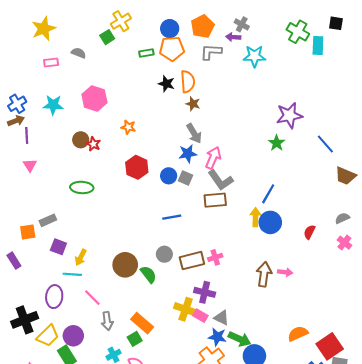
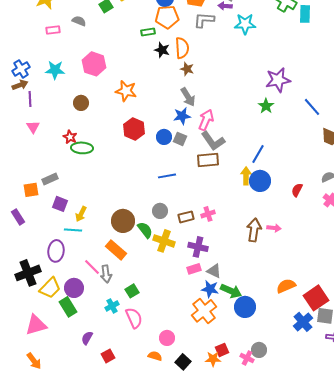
green rectangle: (146, 53) -> (148, 32), moved
orange star: (128, 127) -> (126, 91), size x1.5
red star: (93, 144) -> (70, 137), moved
brown rectangle: (192, 261) -> (186, 217), size x0.7
pink line: (92, 298) -> (92, 267), moved
yellow cross: (186, 309) -> (164, 241), moved
pink rectangle: (200, 316) -> (194, 269), turned -48
orange rectangle: (142, 323) -> (116, 250), moved

